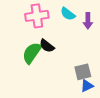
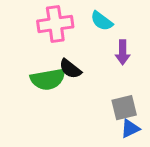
purple arrow: (88, 21) -> (123, 52), moved
green semicircle: (32, 53) -> (48, 79), turned -135

